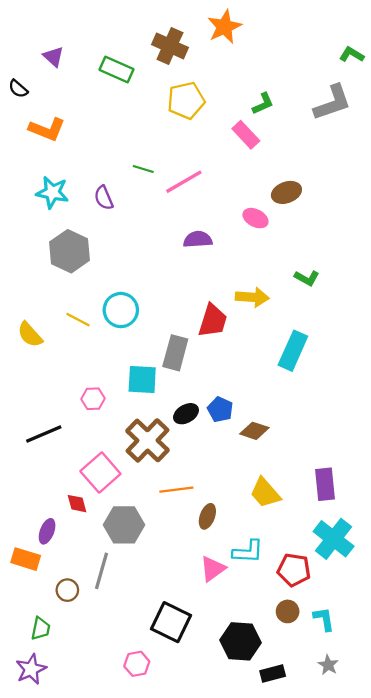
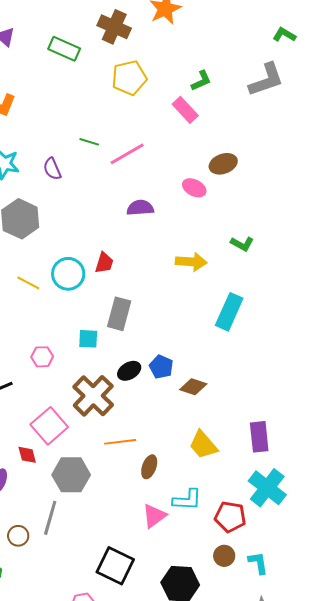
red trapezoid: (213, 321) -> (104, 263), moved, size x0.7
cyan square: (142, 379) -> (88, 339), size x0.7

